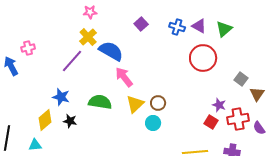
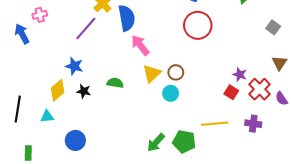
blue semicircle: (111, 51) -> (127, 18), turned 50
red circle: (203, 58) -> (198, 25), moved
gray square: (241, 79) -> (273, 27), moved
green semicircle: (100, 102) -> (115, 83), moved, size x0.7
red cross: (238, 119) -> (260, 89), turned -35

